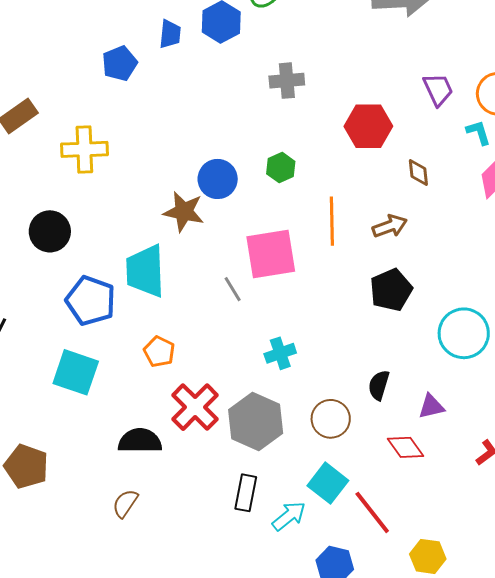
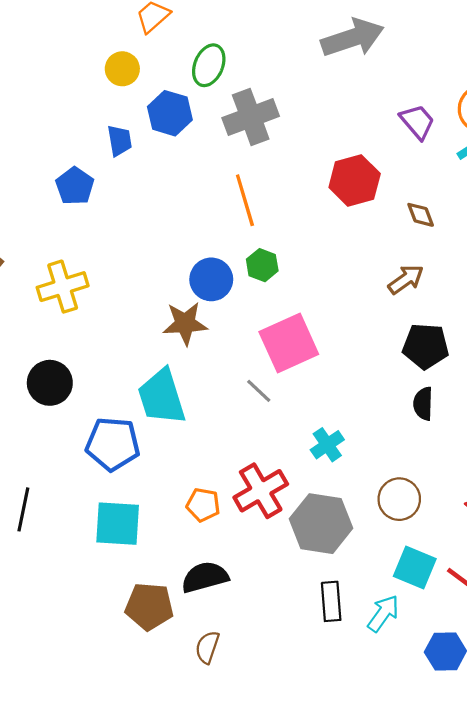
gray cross: (287, 81) -> (251, 117), moved, size x1.4
green hexagon: (281, 168) -> (262, 265), moved
orange line: (332, 221) -> (245, 200), moved
black pentagon: (391, 290) -> (426, 346), turned -30
orange pentagon: (159, 352) -> (203, 505), moved
black semicircle: (379, 385) -> (423, 404), moved
red cross: (195, 407) -> (261, 491), moved, turned 30
brown pentagon: (26, 466) -> (149, 606), moved

